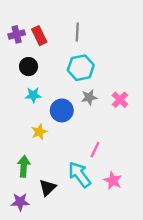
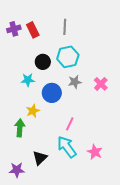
black circle: (29, 67) -> (43, 62), moved
pink line: (95, 150) -> (70, 124), moved
green arrow: (24, 166) -> (20, 128), moved

